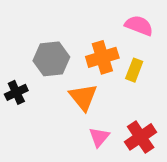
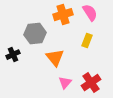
pink semicircle: (139, 25) -> (90, 13), turned 36
orange cross: (102, 57) -> (63, 15), moved

